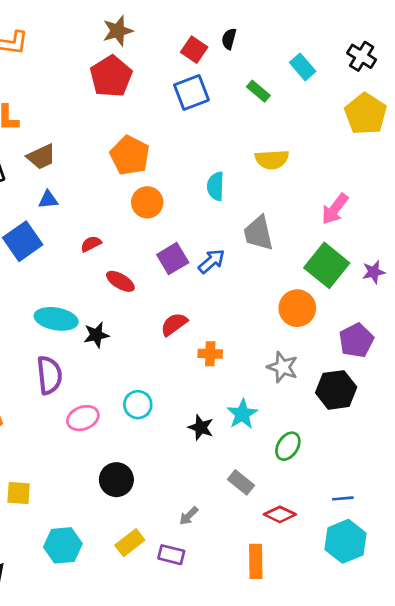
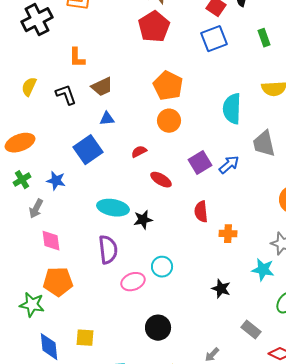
green rectangle: (258, 91) -> (264, 38), turned 30
cyan semicircle: (216, 186) -> (232, 109), size x1.4
orange circle: (147, 202) -> (169, 121), moved
red semicircle: (174, 324) -> (201, 212), turned -60
cyan circle: (138, 405) -> (162, 267), moved
cyan star: (242, 414) -> (263, 270), moved, turned -30

